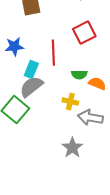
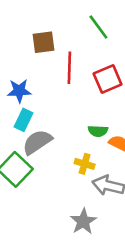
red line: (53, 53) -> (69, 68), moved
cyan rectangle: (31, 70) -> (24, 120), moved

